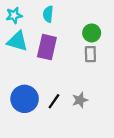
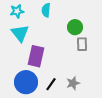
green circle: (92, 33) -> (75, 27), moved
cyan triangle: (17, 41) -> (20, 33), turned 36
purple rectangle: (47, 47) -> (36, 56), moved

